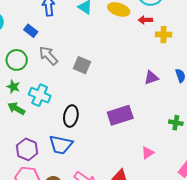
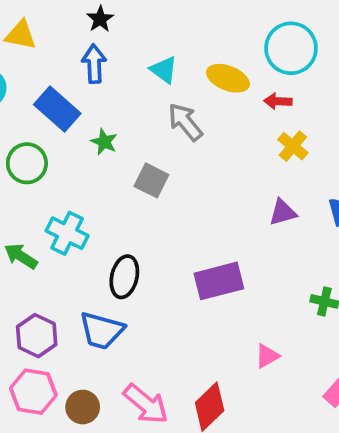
blue rectangle: (31, 31) -> (57, 109), size x1.6
yellow cross: (164, 35) -> (293, 146), moved, turned 35
gray arrow: (48, 56) -> (185, 122), moved
green star: (13, 87) -> (104, 142), moved

